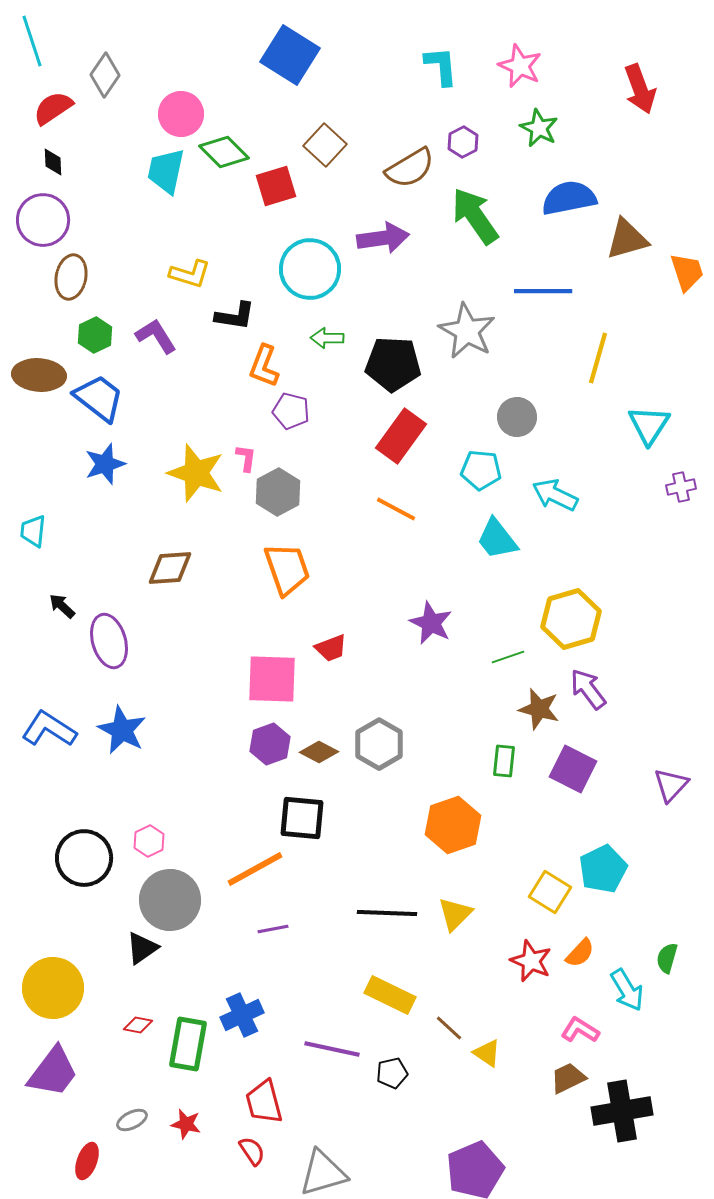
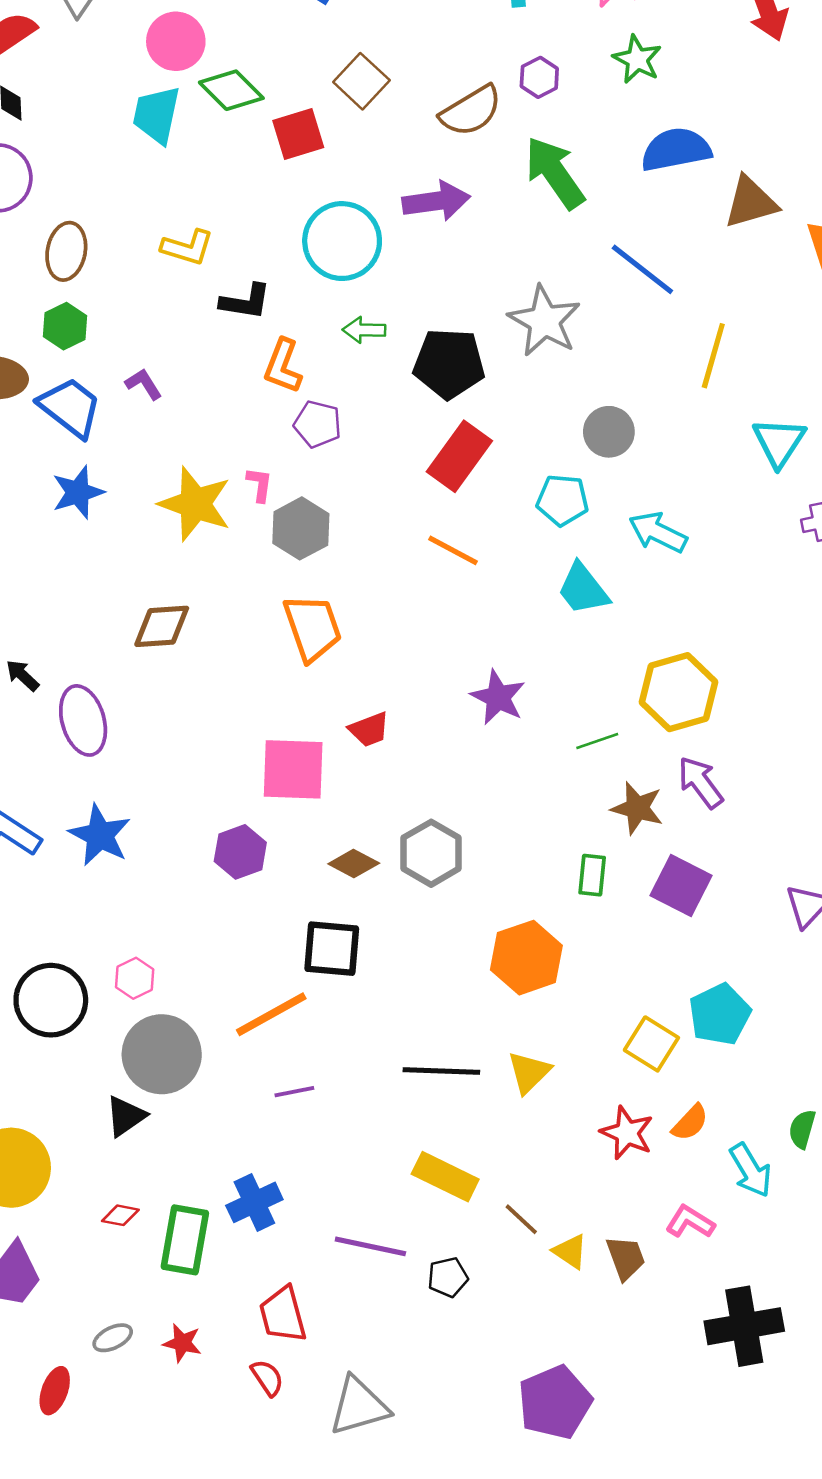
brown ellipse: (71, 277) -> (66, 251), moved
blue line: (543, 291) -> (642, 269), turned 38
purple L-shape: (156, 336) -> (144, 384), moved, size x0.7
purple hexagon: (270, 744) -> (240, 852), moved
brown trapezoid: (568, 1078) -> (626, 1258), moved, turned 96

